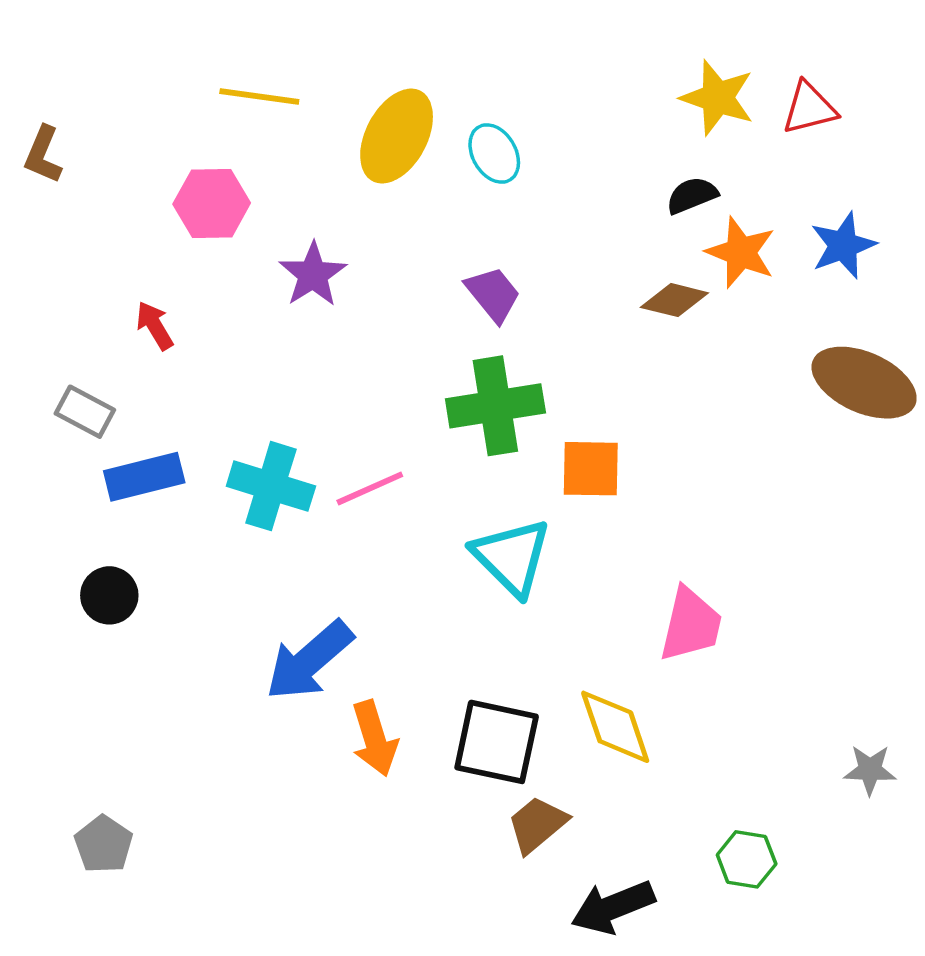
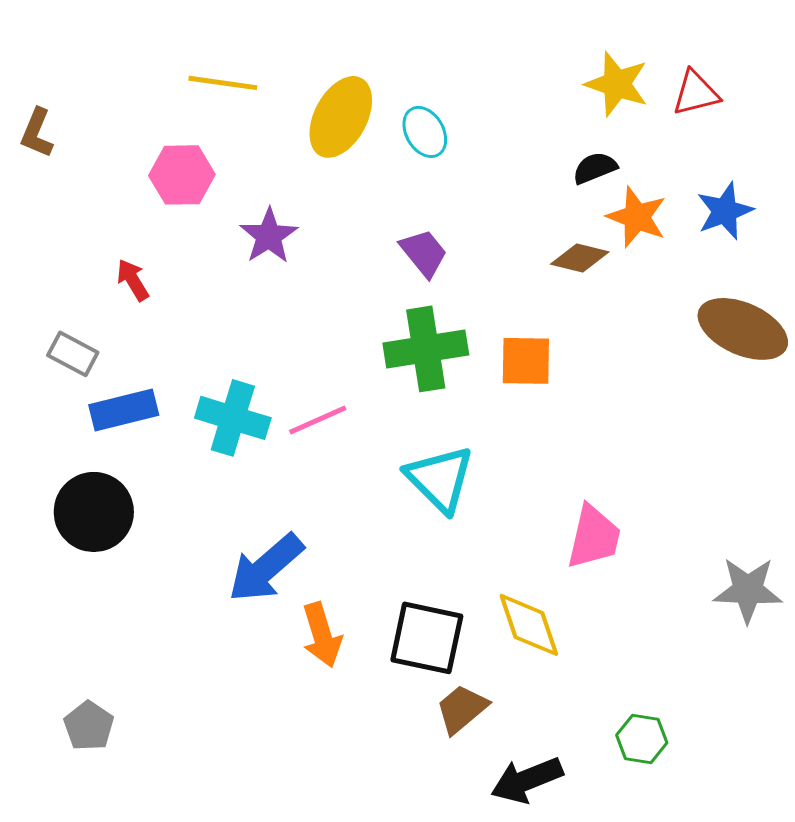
orange square: (591, 469) -> (526, 361), moved
black circle: (109, 595) -> (94, 512), size x1.6
gray star: (870, 770) -> (748, 590), moved, size x1.5

